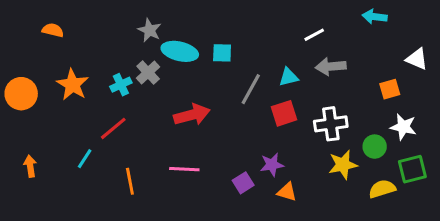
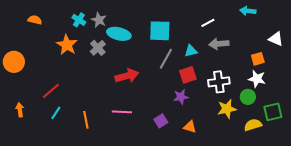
cyan square: (222, 53) -> (160, 31), moved, size x1.6
orange star: (72, 85) -> (67, 45), moved
cyan cross: (121, 85) -> (79, 20), moved, turned -32
white star: (403, 127) -> (257, 79), moved
red line: (113, 128) -> (51, 91), moved
cyan line: (85, 159) -> (56, 113), moved
purple star: (272, 165) -> (181, 97), moved

